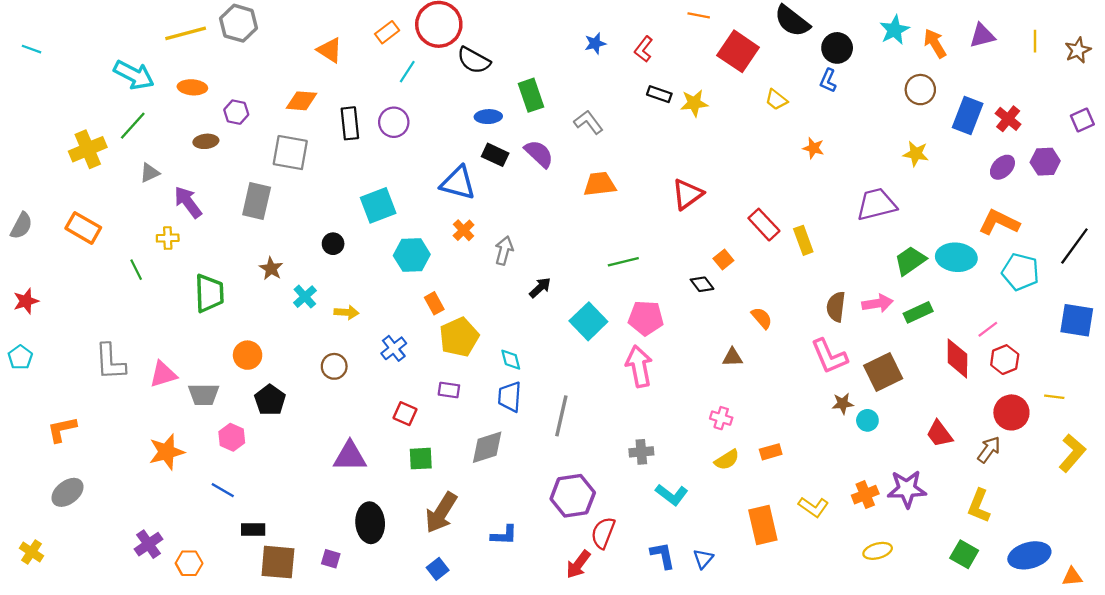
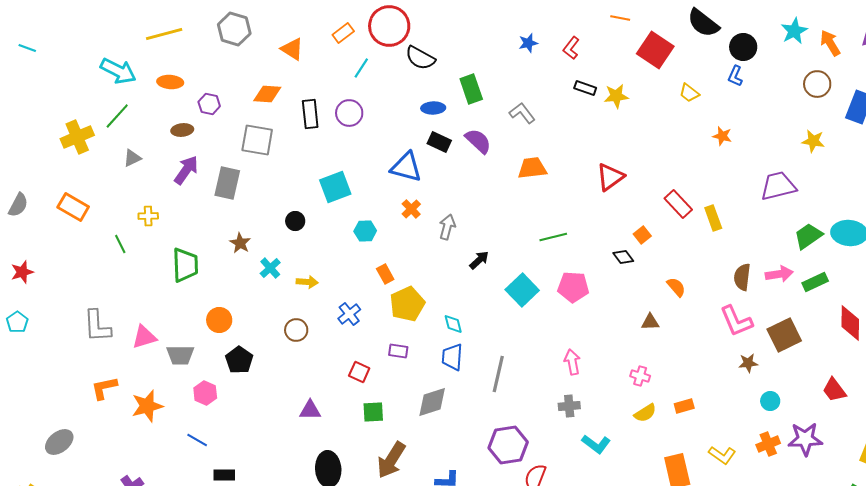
gray hexagon: (239, 23) -> (234, 29), moved
purple arrow: (188, 202) -> (186, 170), moved, turned 72
cyan hexagon: (412, 255) -> (365, 231), size x0.7
pink arrow: (639, 366) -> (572, 362), moved, size x0.7
cyan circle: (867, 420) -> (770, 401), moved
orange L-shape: (62, 429) -> (104, 388), moved
purple triangle: (350, 456) -> (310, 410), size x0.7

